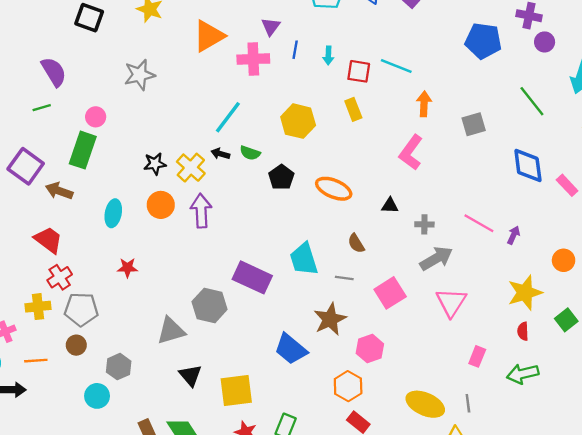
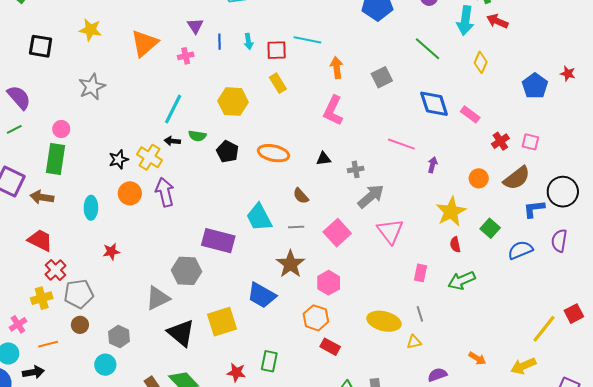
pink cross: (253, 59) -> (186, 56), size x0.6
pink line: (479, 223) -> (401, 144), moved
black triangle: (190, 375) -> (181, 333), size x1.4
yellow square: (236, 390) -> (222, 322), moved

